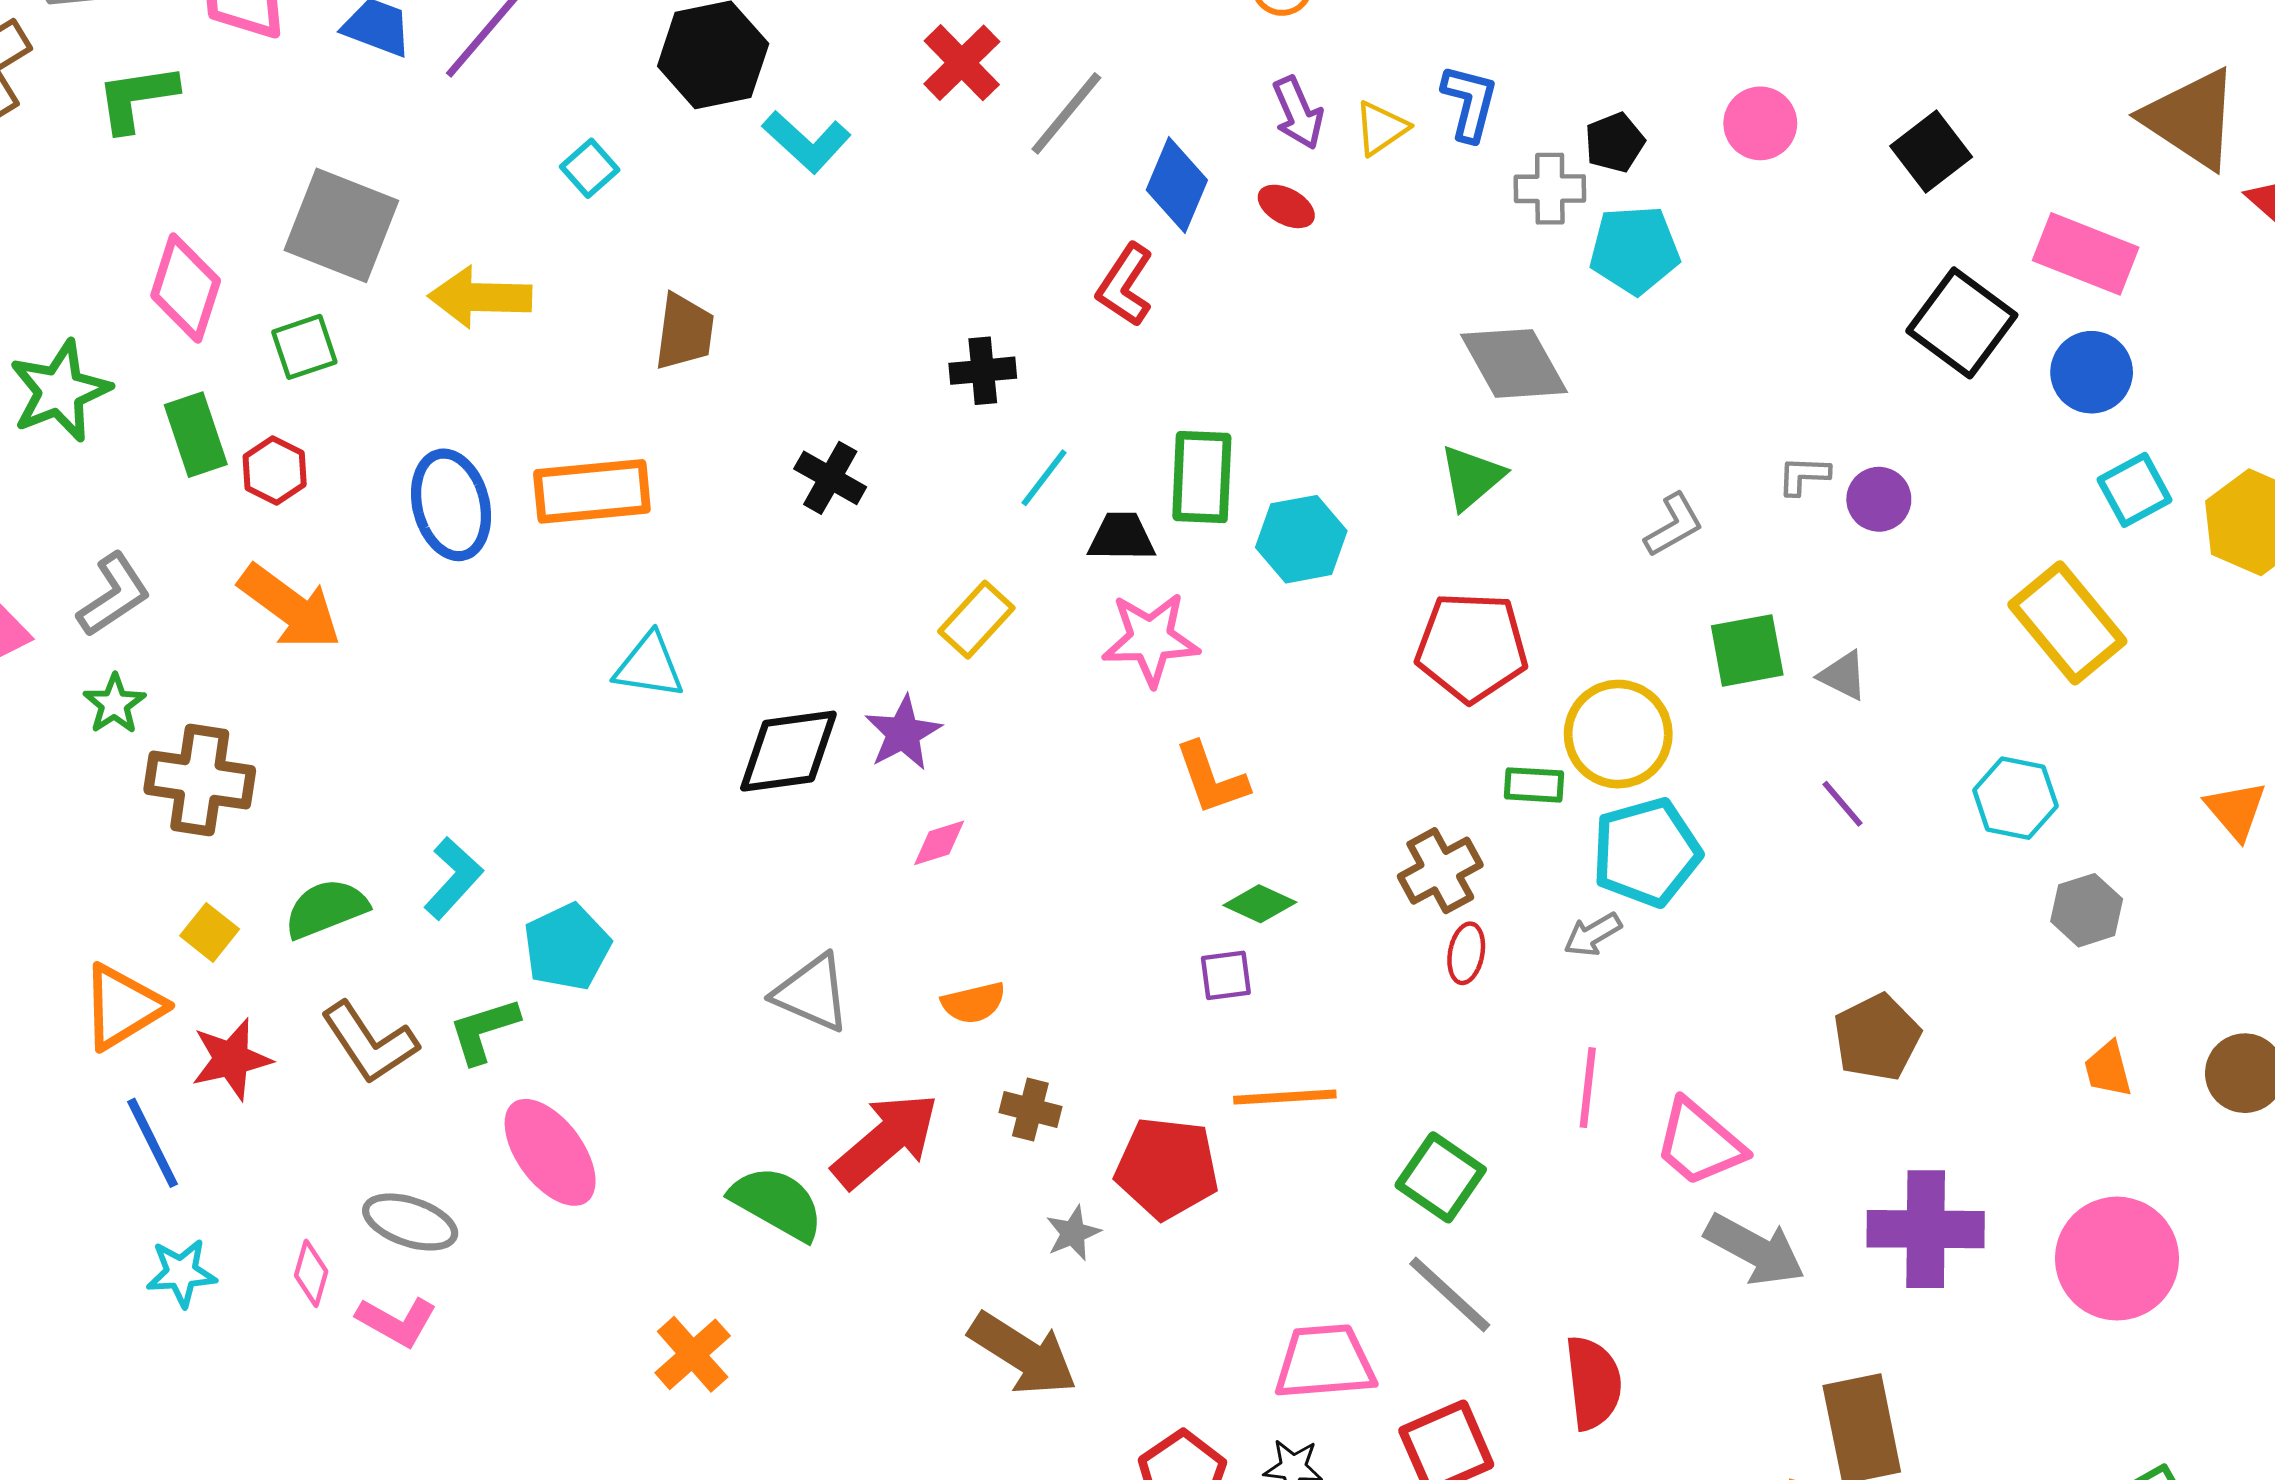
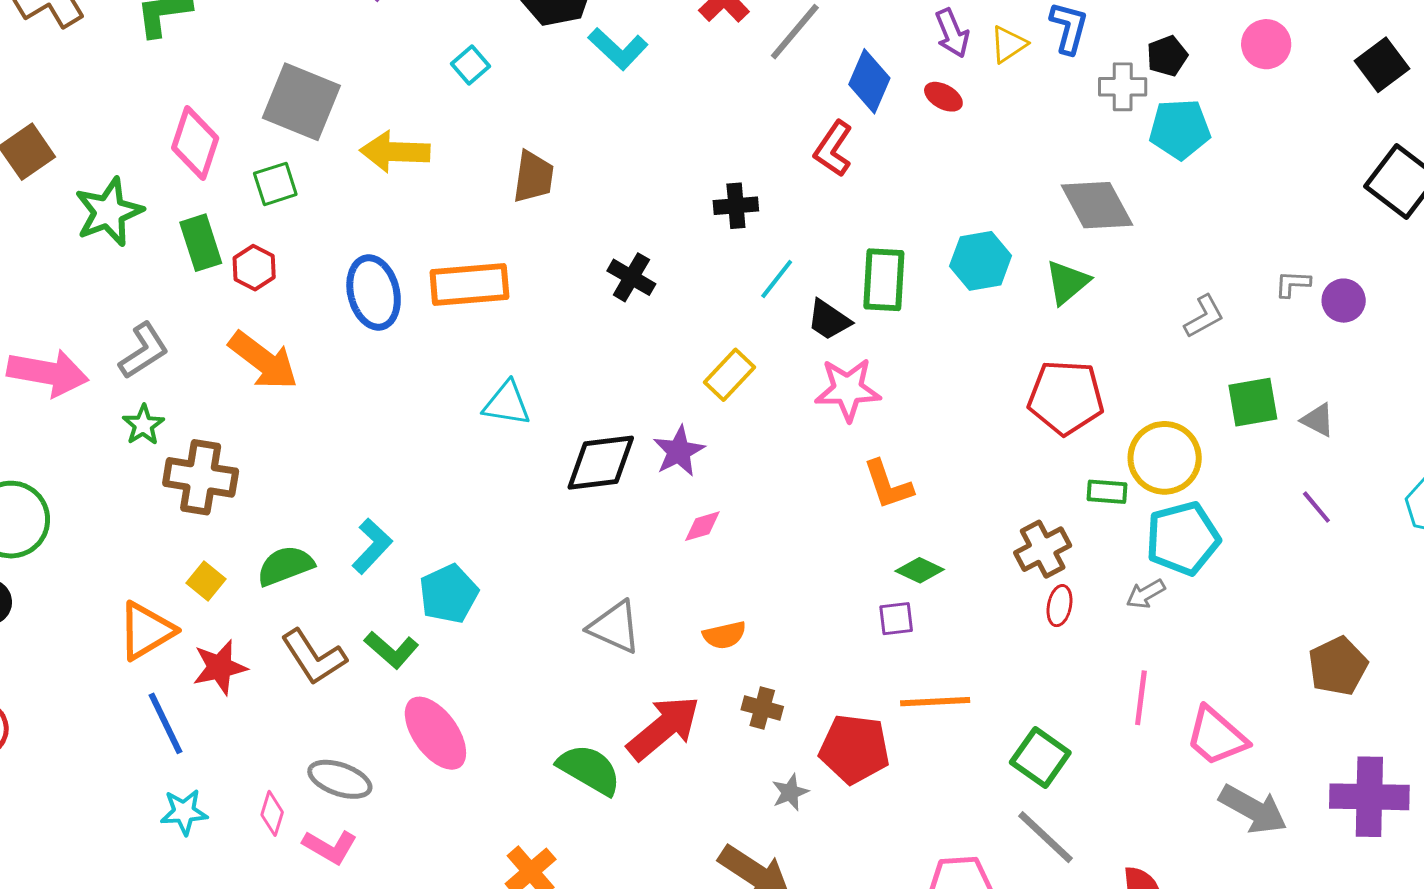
black trapezoid: (1122, 537) -> (829, 320), turned -147
cyan hexagon: (1301, 539) -> (981, 261), moved
green L-shape: (484, 1030) -> (391, 650), turned -122

